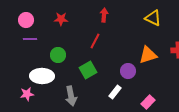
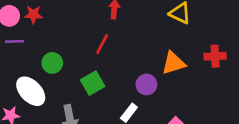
red star: (61, 19) -> (33, 15), moved
white ellipse: (42, 76) -> (31, 91), turned 45

